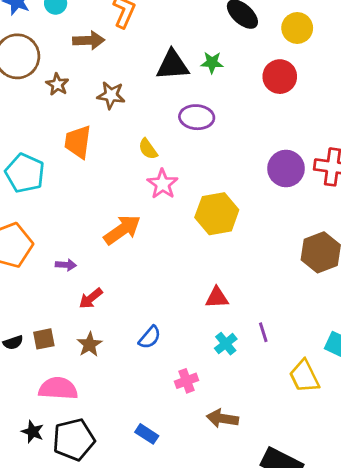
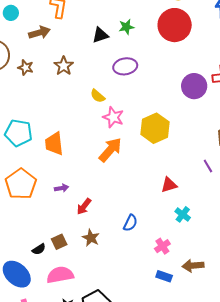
black triangle: (173, 65) -> (100, 35), size x0.7
red circle: (280, 77) -> (175, 25), size x1.4
brown star: (111, 95) -> (64, 66), turned -30
orange trapezoid: (78, 142) -> (54, 144), moved
orange arrow: (122, 230) -> (110, 150), moved
purple line: (263, 332) -> (208, 166), moved
pink semicircle: (58, 388) -> (60, 275), moved
blue rectangle: (147, 434) -> (164, 276), moved

